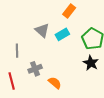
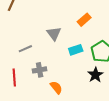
cyan rectangle: (62, 34) -> (76, 50), moved
gray line: (17, 51) -> (25, 49), turned 56

